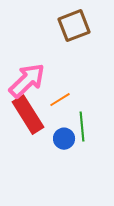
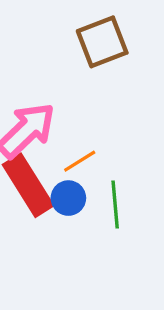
blue circle: (64, 139) -> (68, 198), moved

